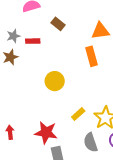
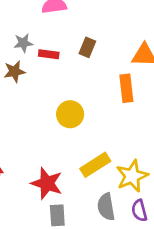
brown rectangle: (58, 24) -> (87, 47), moved, turned 64
yellow rectangle: (78, 114) -> (95, 165), size x1.5

